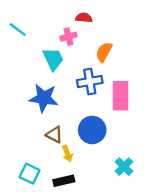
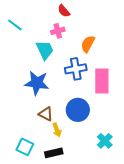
red semicircle: (84, 18) -> (64, 11), moved, turned -136

